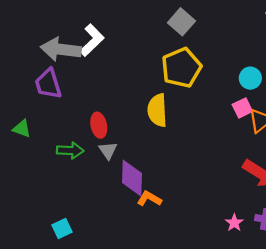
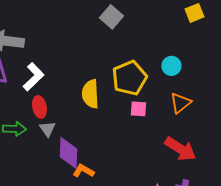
white L-shape: (92, 40) -> (33, 77), moved
yellow pentagon: (181, 68) -> (129, 78), moved
pink square: (242, 108) -> (138, 109), moved, turned 30

